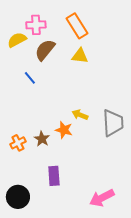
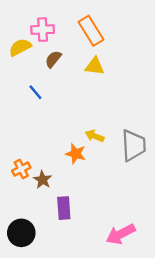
brown semicircle: (45, 50) -> (53, 59), size x0.7
brown star: (42, 139) -> (43, 180), moved

